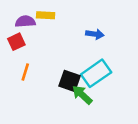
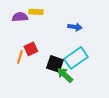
red square: (16, 42) -> (31, 49), moved

